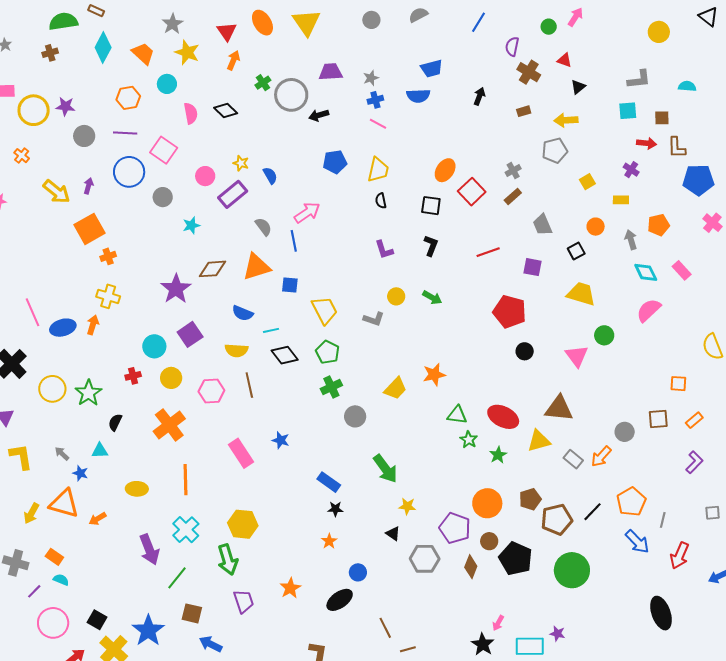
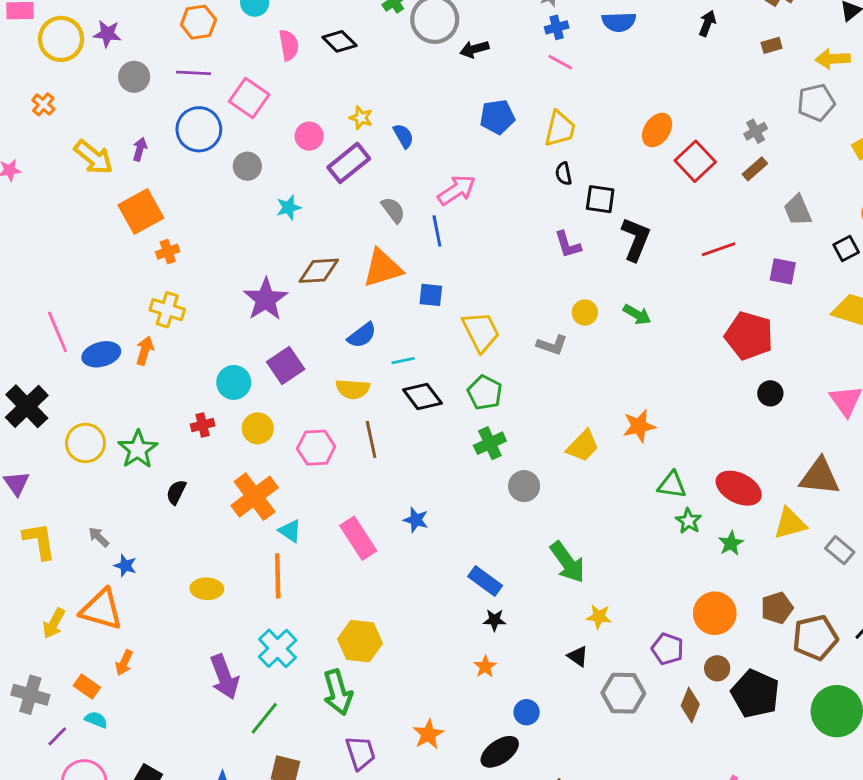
black square: (431, 206) -> (600, 199), moved
black L-shape: (431, 246) -> (636, 239), size x1.4
blue semicircle: (243, 313) -> (362, 335), turned -60
cyan triangle: (100, 451) -> (290, 531), moved, turned 36
orange arrow: (98, 519) -> (124, 663), moved, turned -36
purple pentagon: (455, 528) -> (668, 649), size x0.7

